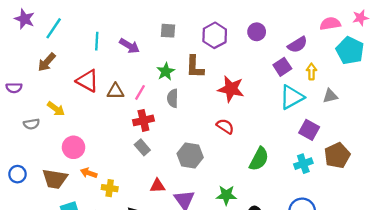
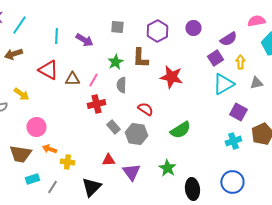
brown arrow: (47, 62) -> (13, 54), turned 30
red semicircle: (225, 126) -> (145, 109), moved
gray rectangle: (142, 147) -> (113, 127), moved
green semicircle: (259, 159) -> (180, 130), moved, turned 30
green star: (226, 195) -> (167, 168), turned 30

